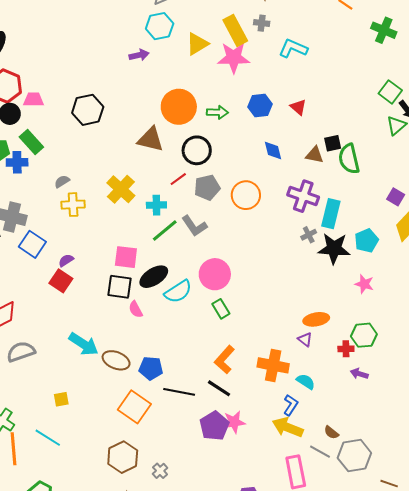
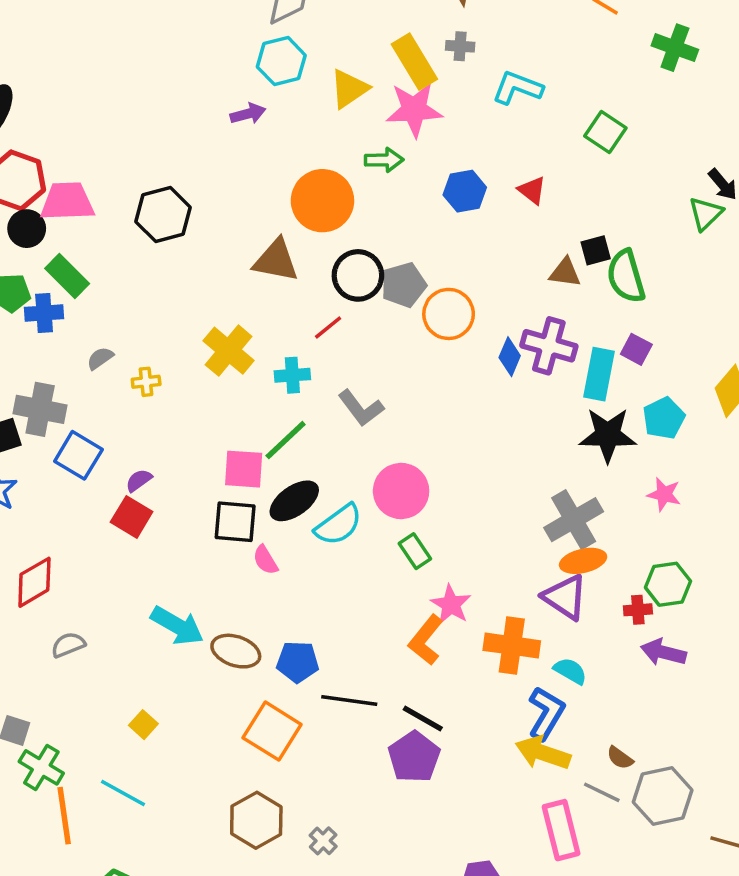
green square: (390, 92) -> (605, 132), moved
pink trapezoid: (34, 100) -> (67, 202), size x1.5
green arrow: (217, 112) -> (384, 160), moved
blue diamond: (273, 151) -> (510, 357), moved, turned 40
gray semicircle: (62, 181) -> (100, 358), moved
gray pentagon: (207, 188) -> (404, 285), moved
orange circle: (246, 195) -> (449, 314), moved
purple square: (396, 197) -> (636, 349), moved
yellow cross: (73, 205) -> (146, 382), size x0.7
green line: (165, 230) -> (286, 440), moved
gray cross: (309, 235) -> (574, 520), moved, size x2.0
purple triangle: (305, 339) -> (565, 597), size x1.8
gray semicircle: (21, 352) -> (68, 645), size x0.7
purple arrow: (359, 374) -> (663, 652), size x1.4
black line: (219, 388) -> (423, 718), moved
yellow square: (61, 399) -> (143, 725), turned -35
blue L-shape: (291, 405) -> (546, 713), size x1.4
pink star: (234, 422) -> (451, 605), moved, turned -30

